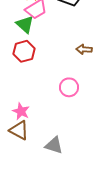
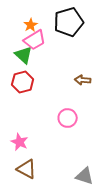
brown triangle: (19, 130) -> (27, 169), moved
gray triangle: (54, 145) -> (85, 176), moved

